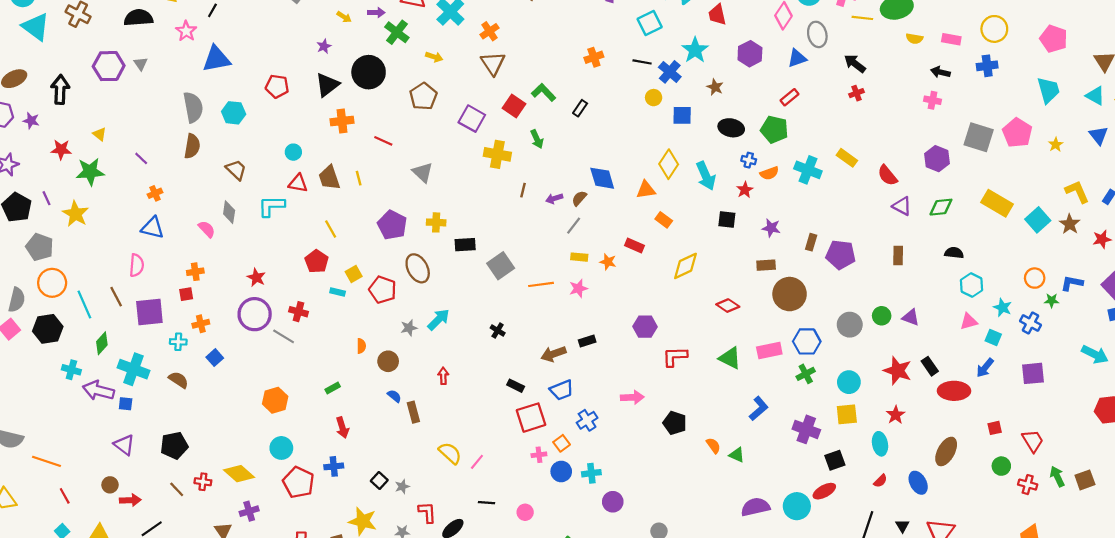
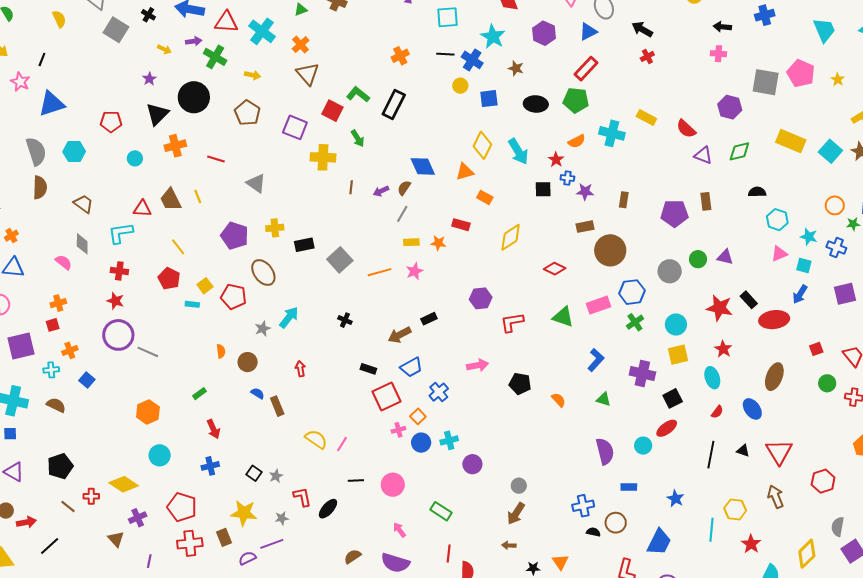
cyan square: (650, 23) -> (447, 17), turned 30
red rectangle: (790, 97) -> (586, 69), size x1.4
black rectangle: (580, 108) -> (394, 105), size x1.8
cyan circle: (293, 152) -> (135, 158), moved
blue cross: (749, 160) -> (567, 178), moved
purple pentagon: (841, 255) -> (674, 213), moved
red cross: (298, 312) -> (119, 271), moved
green triangle: (737, 455) -> (604, 399), moved
red pentagon: (298, 482) -> (182, 507), moved
cyan circle: (797, 506) -> (643, 446), size x0.7
purple semicircle: (755, 507) -> (605, 451), turned 96
pink circle: (525, 512) -> (393, 485), size x1.5
black triangle: (902, 526) -> (743, 451), turned -32

